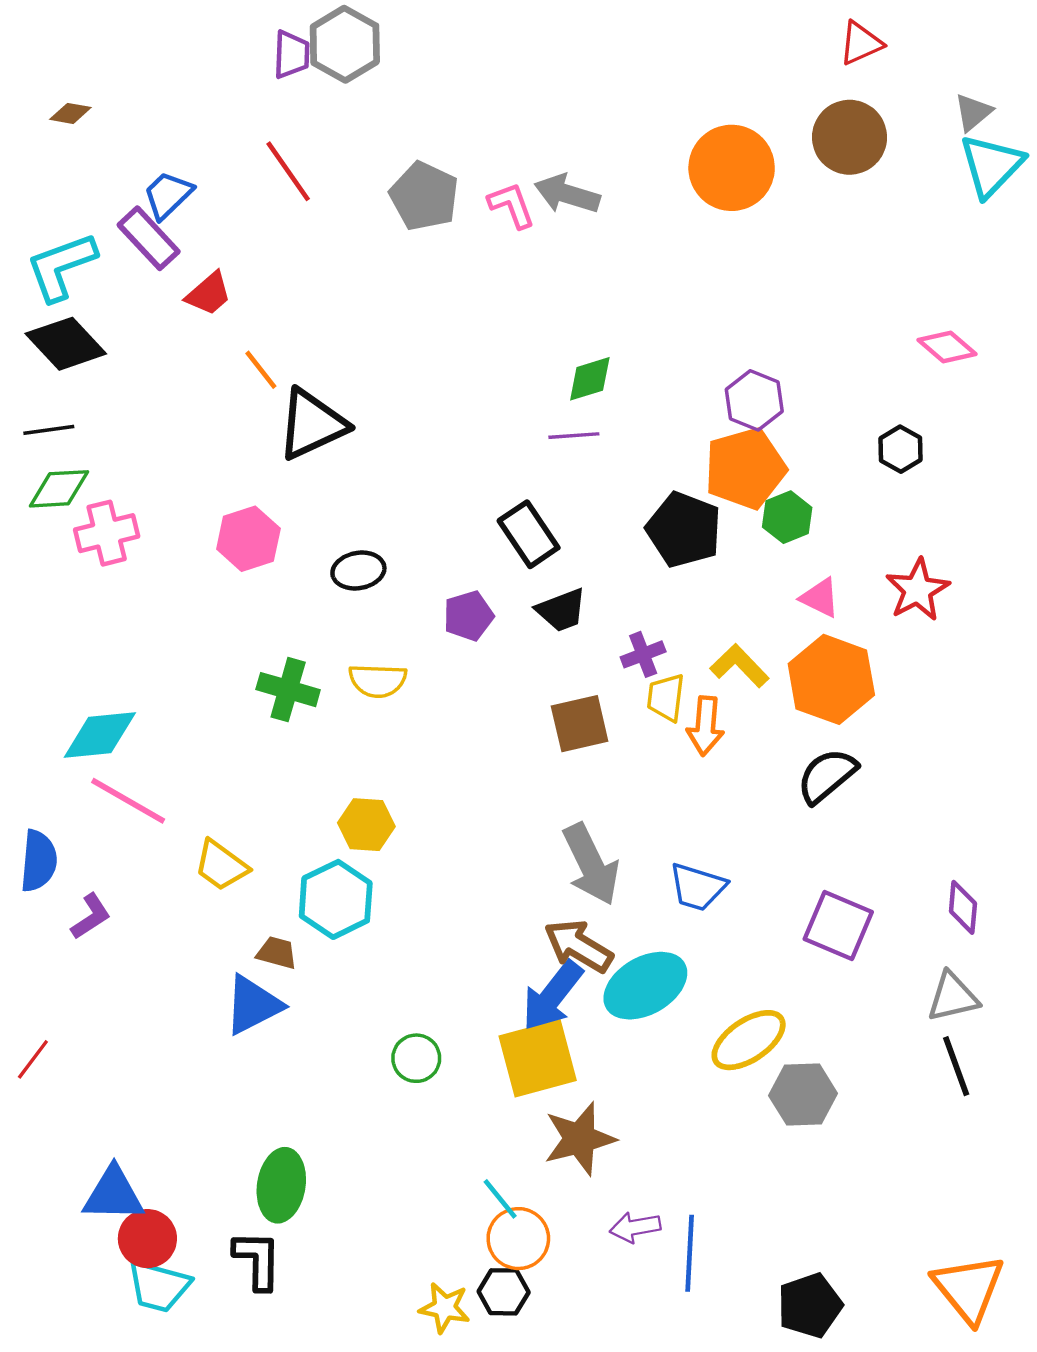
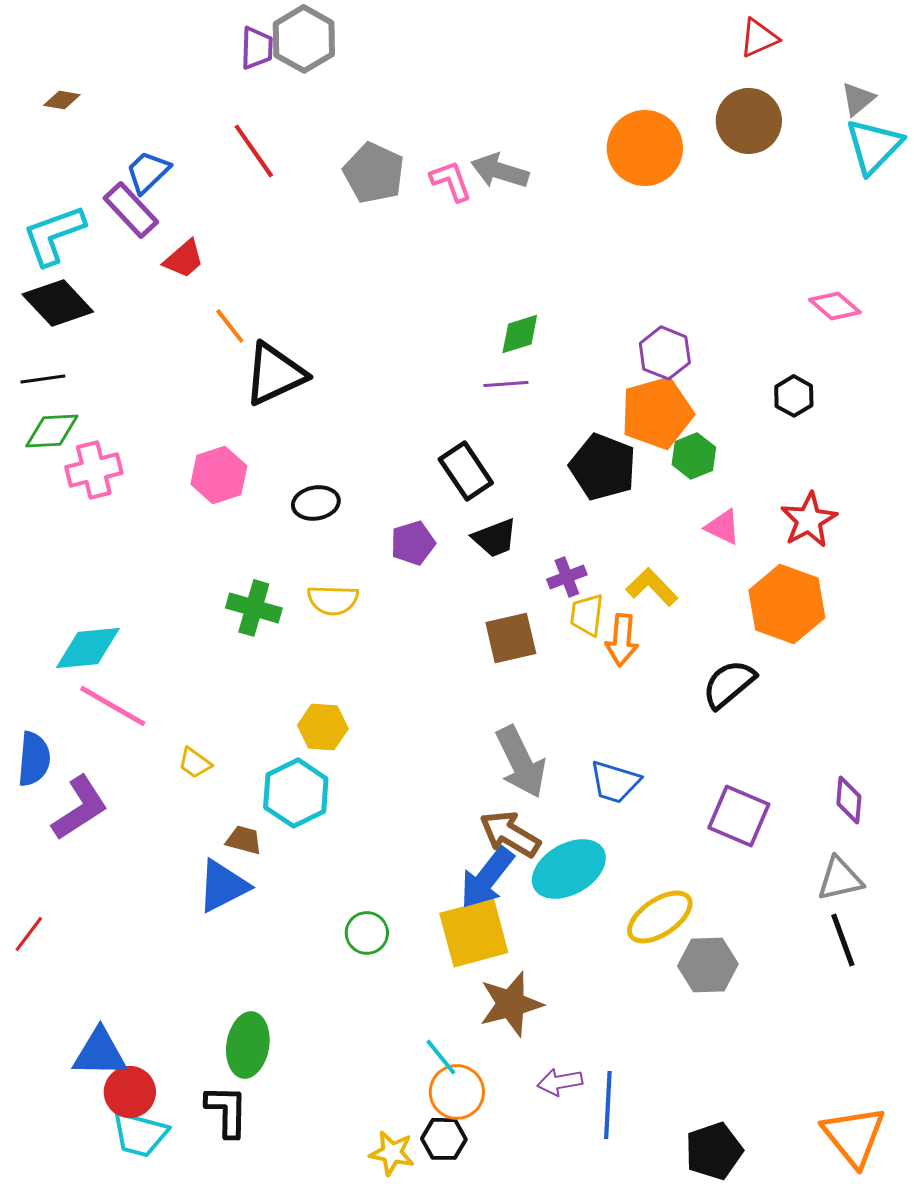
orange hexagon: (831, 679) -> (787, 604), moved
yellow trapezoid: (221, 865) -> (195, 763), size x0.7
purple L-shape: (91, 916) -> (80, 808), size x1.6

